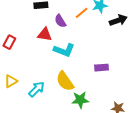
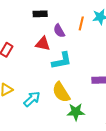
orange line: (82, 13) -> (81, 23), turned -40
cyan L-shape: (64, 50) -> (62, 61), turned -35

